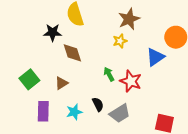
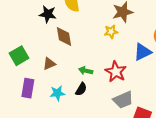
green arrow: (109, 74) -> (86, 71), moved, turned -56
black semicircle: (98, 104) -> (81, 89), turned 48
gray trapezoid: (120, 113) -> (123, 100), moved

